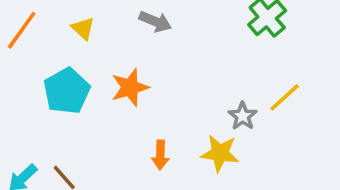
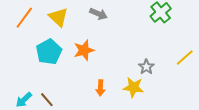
yellow triangle: (83, 28) -> (58, 17), size x1.5
yellow line: (285, 97) -> (185, 57), moved

